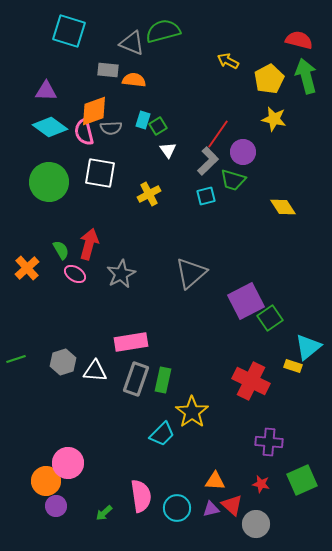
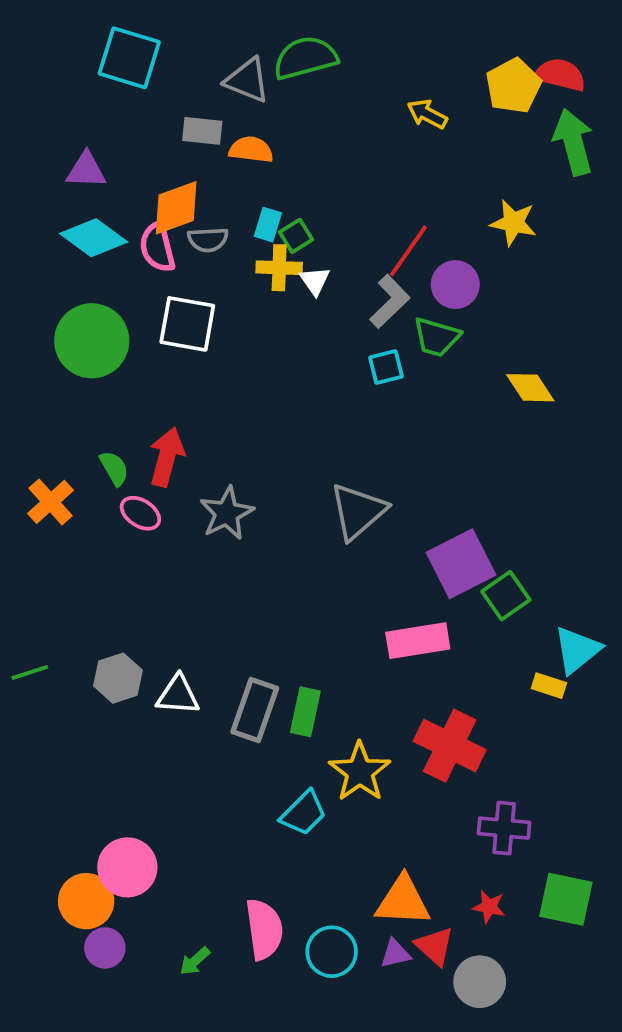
yellow pentagon: (269, 79) -> (513, 86), moved
yellow cross: (149, 194) -> (279, 268), moved, turned 30
pink rectangle: (131, 342) -> (418, 641), moved
red cross: (251, 381) -> (450, 746), moved
green square: (302, 480) -> (566, 899), turned 36
orange triangle: (215, 481) -> (403, 901), size x1.5

